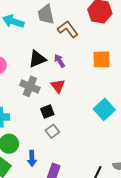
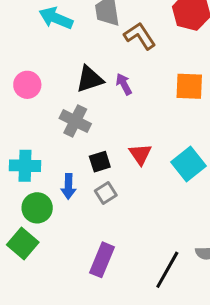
red triangle: (58, 86) -> (140, 154), moved
blue arrow: (32, 158) -> (68, 186), moved

